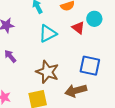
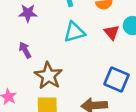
brown star: (47, 72) -> (48, 76), moved

